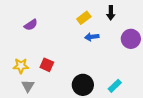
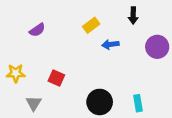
yellow rectangle: (84, 18) -> (91, 25), moved
yellow star: (21, 66) -> (16, 73), moved
cyan rectangle: (115, 86) -> (138, 103), turned -56

